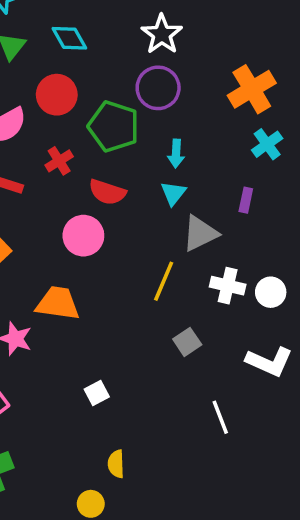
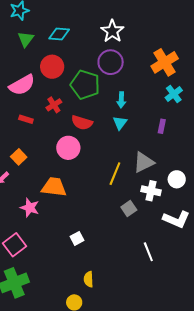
cyan diamond: (69, 38) -> (59, 34), turned -55
gray triangle: (200, 233) -> (144, 162), moved
white cross: (228, 286) -> (151, 191), moved

